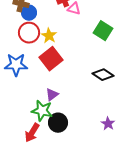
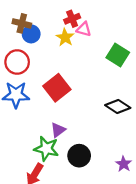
red circle: (29, 33) -> (17, 62), moved
yellow star: (49, 36) -> (65, 37), moved
black circle: (58, 123) -> (79, 156), moved

